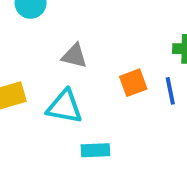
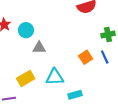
gray triangle: (74, 56) -> (39, 48), moved

